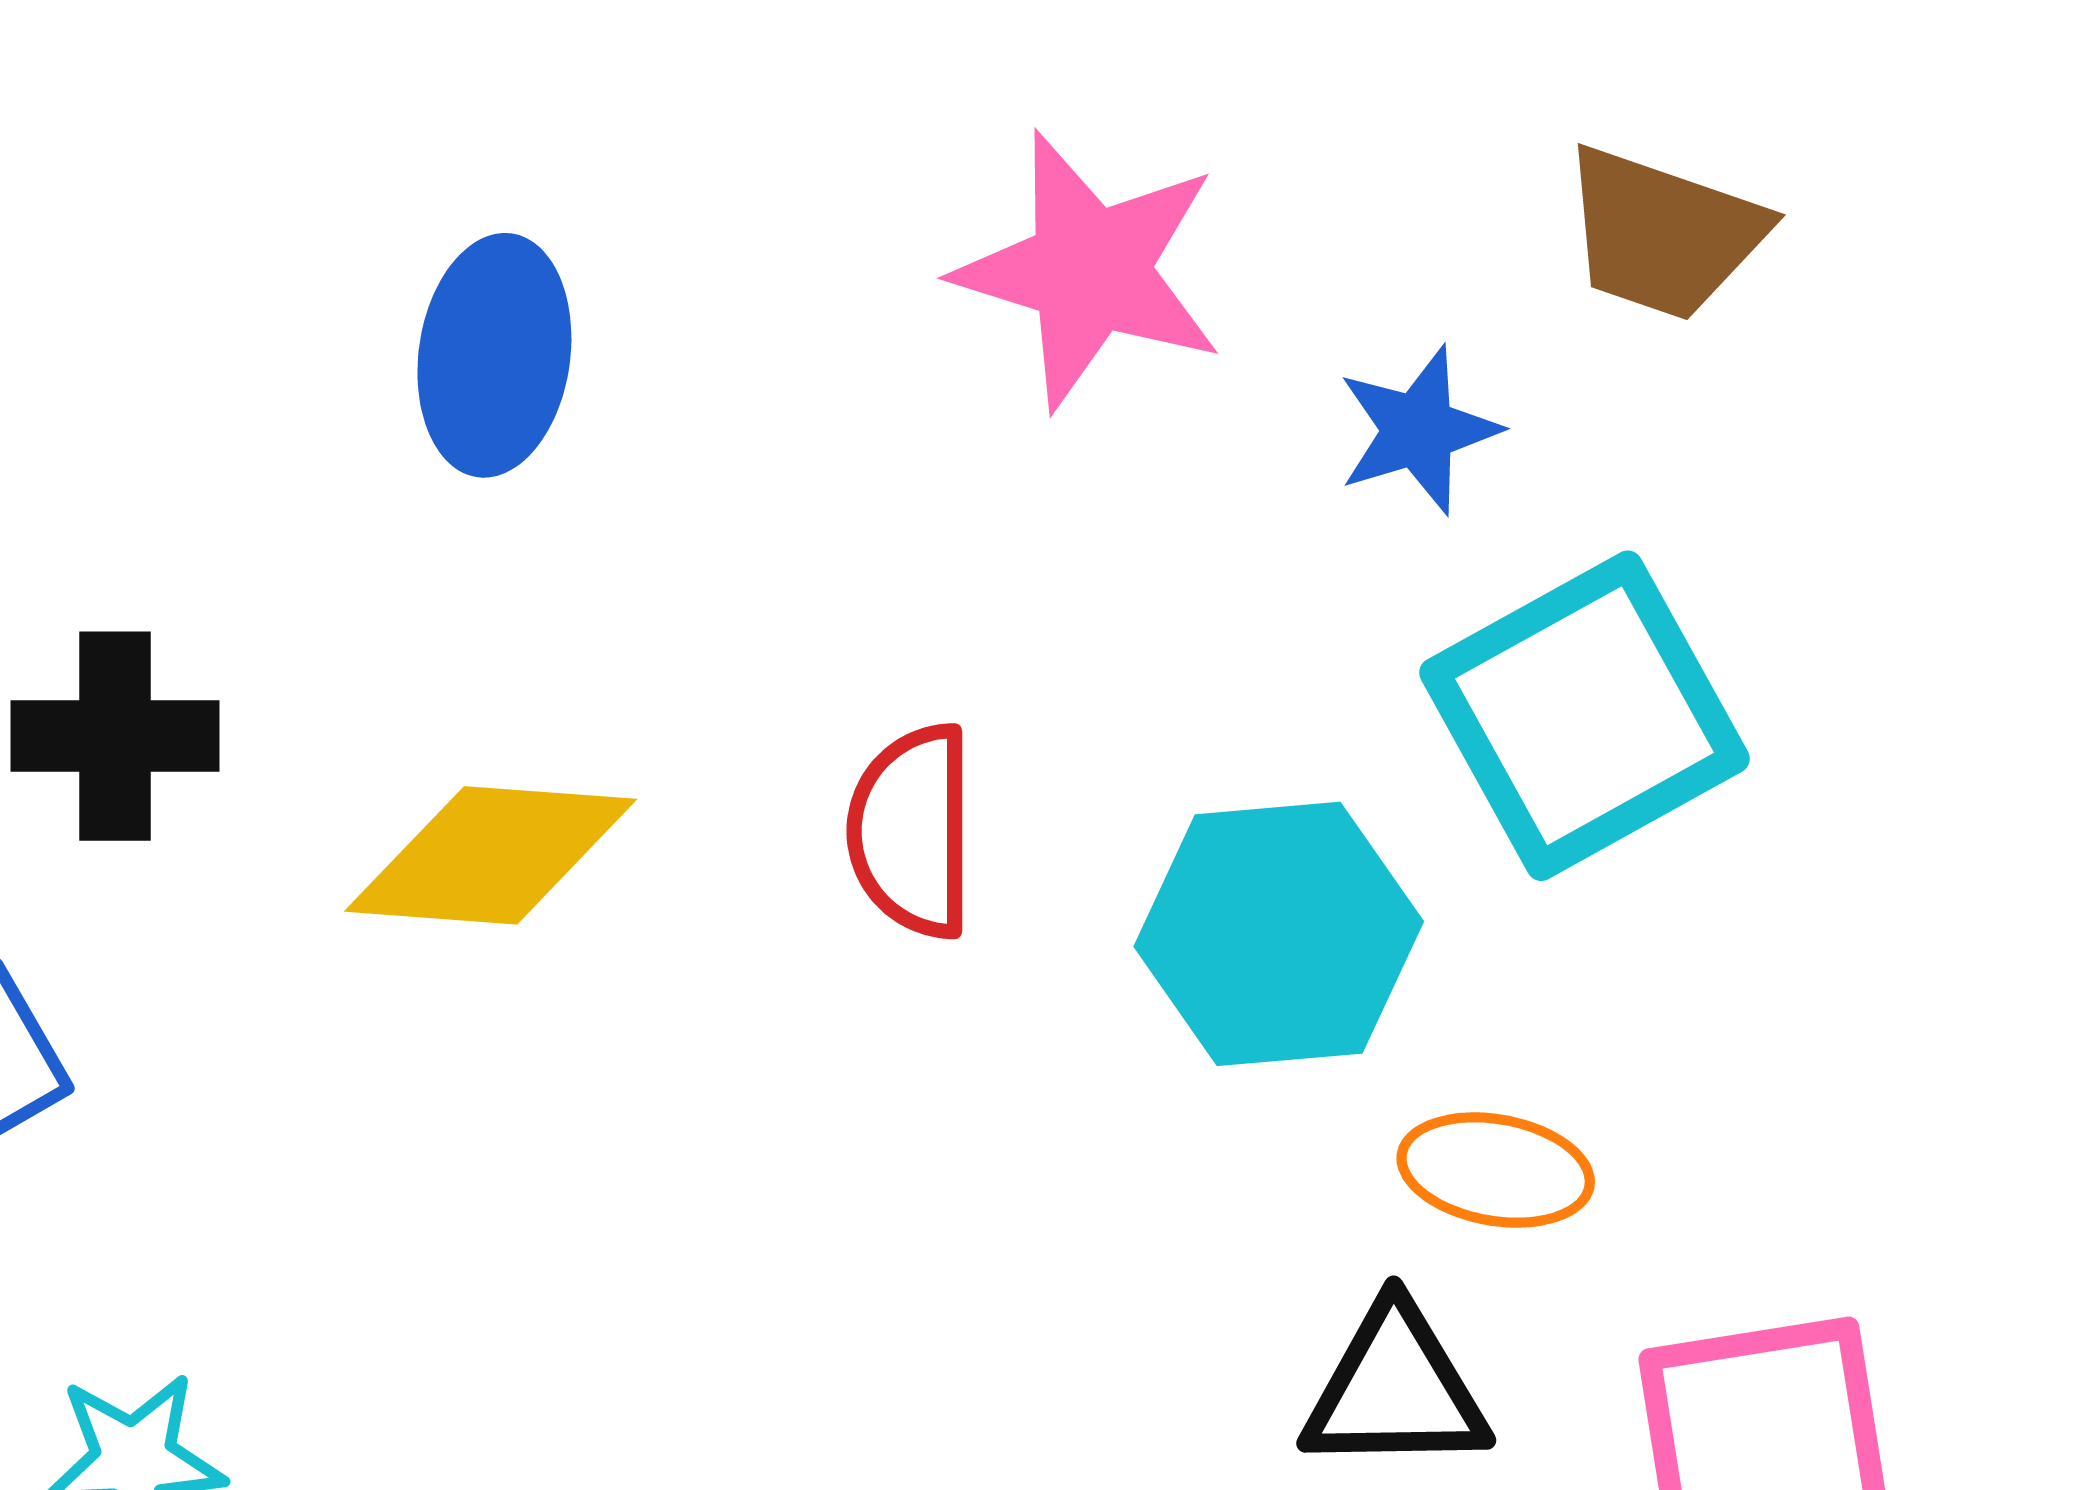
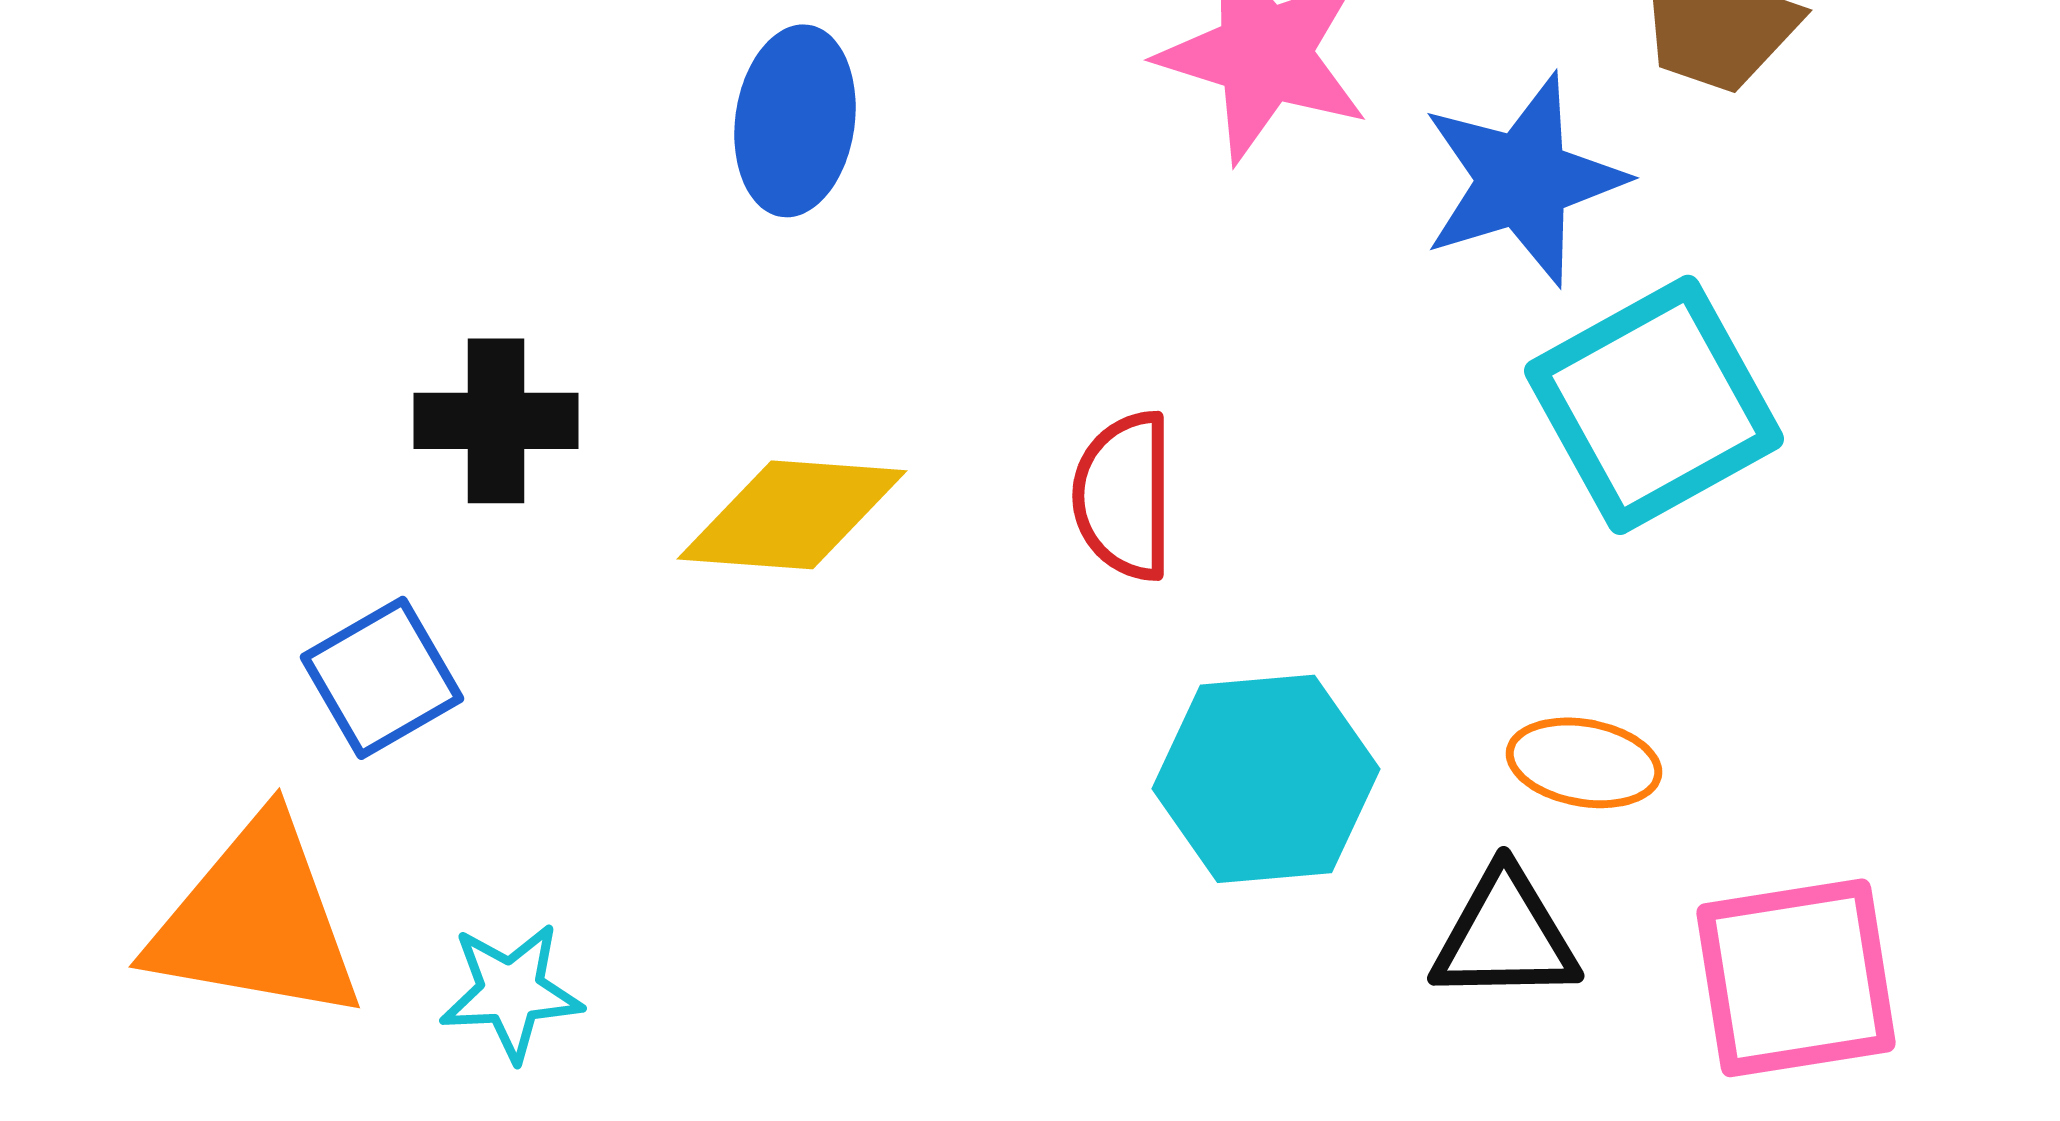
blue star: (1418, 430) -> (1523, 180), size x1.6
cyan hexagon: (1279, 934) -> (1266, 779), moved

